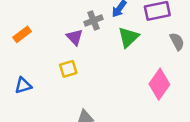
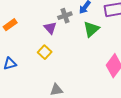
yellow square: (68, 69) -> (45, 52), turned -32

